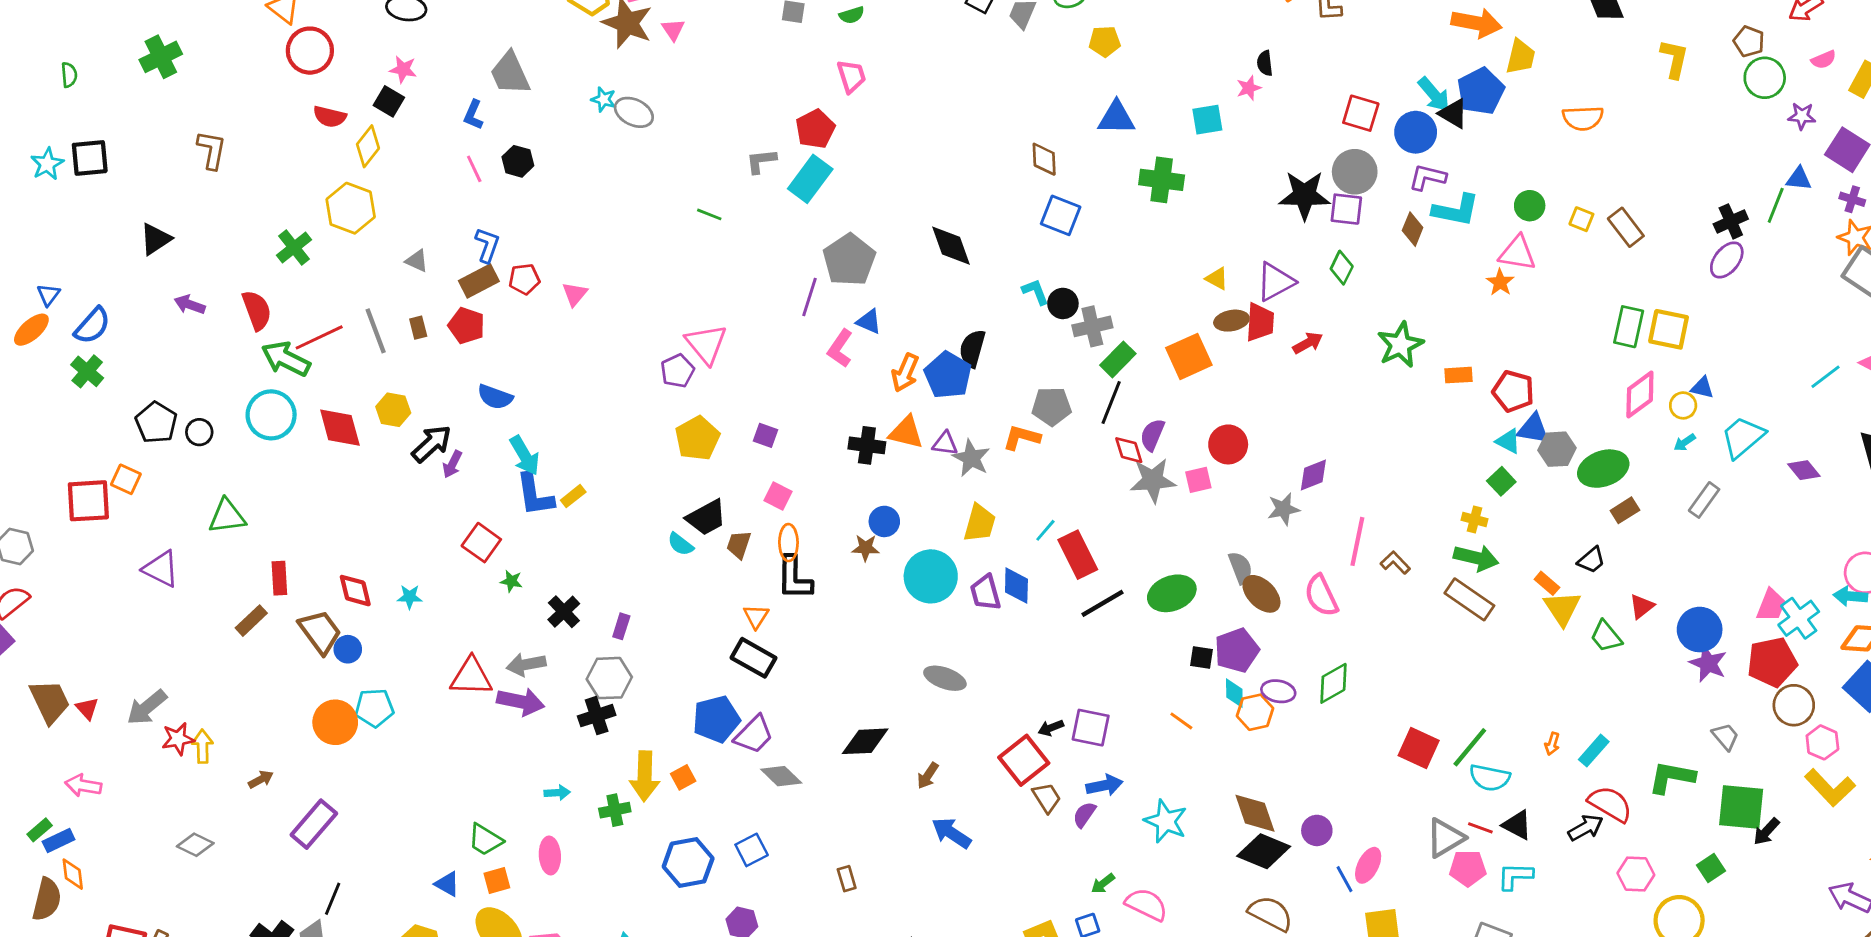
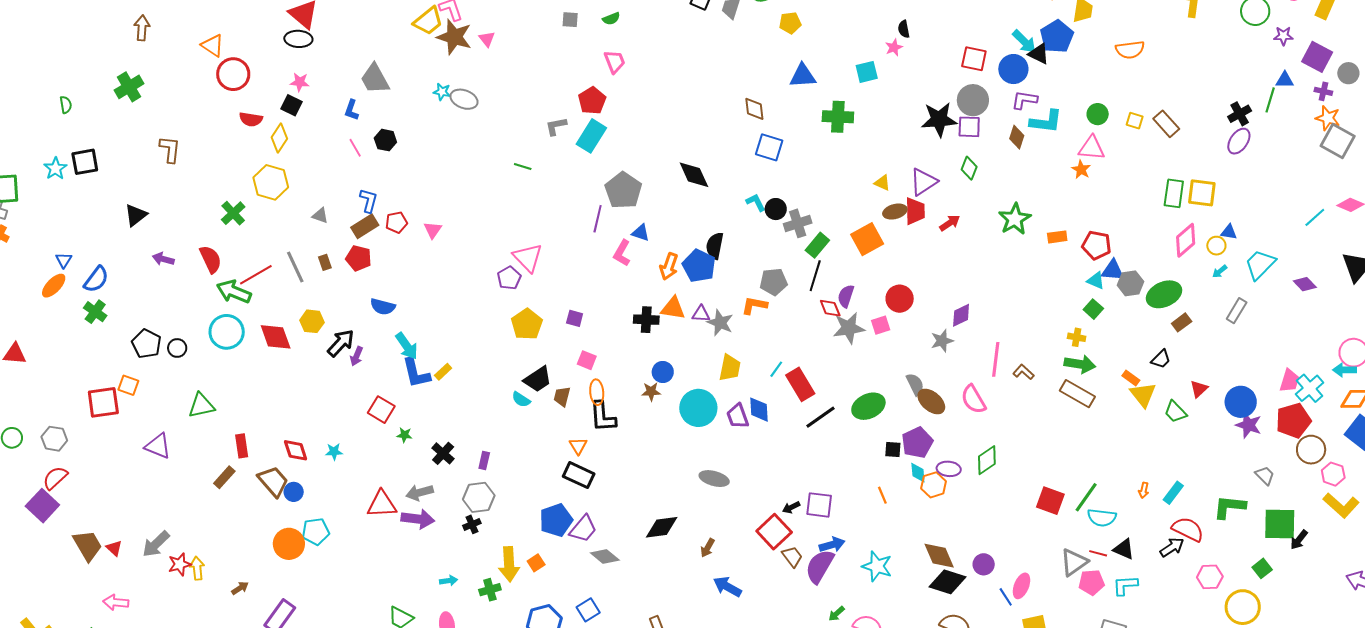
black cross: (597, 716) -> (472, 524), size x0.7
orange line: (1181, 721) -> (882, 495), turned 36
purple semicircle: (1084, 815) -> (820, 566), size x1.8

